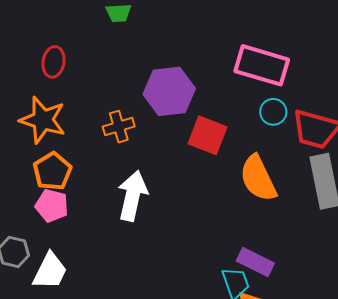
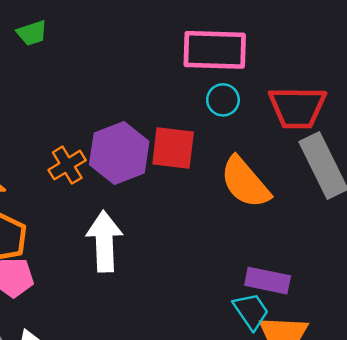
purple hexagon: (169, 91) -> (119, 153), moved
cyan circle: (273, 112) -> (223, 100), moved

